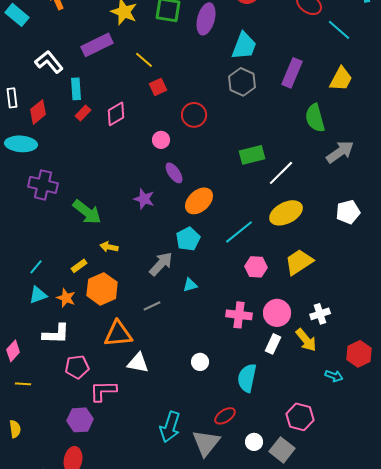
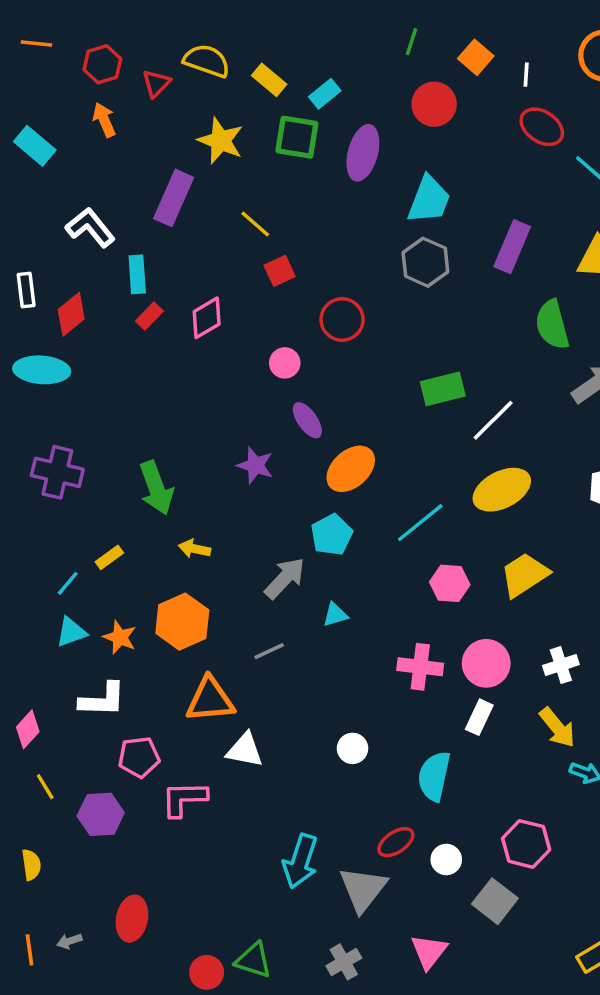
purple rectangle: (97, 45) -> (174, 198), turned -40
purple cross: (43, 185) -> (57, 472), moved
green arrow: (87, 212) -> (156, 488), turned 32
yellow rectangle: (79, 266) -> (109, 557), moved
yellow arrow: (306, 340) -> (557, 728), moved
yellow line: (23, 384) -> (45, 787), turned 56
purple hexagon: (80, 420) -> (101, 814), moved
white circle: (254, 442) -> (446, 860), moved

